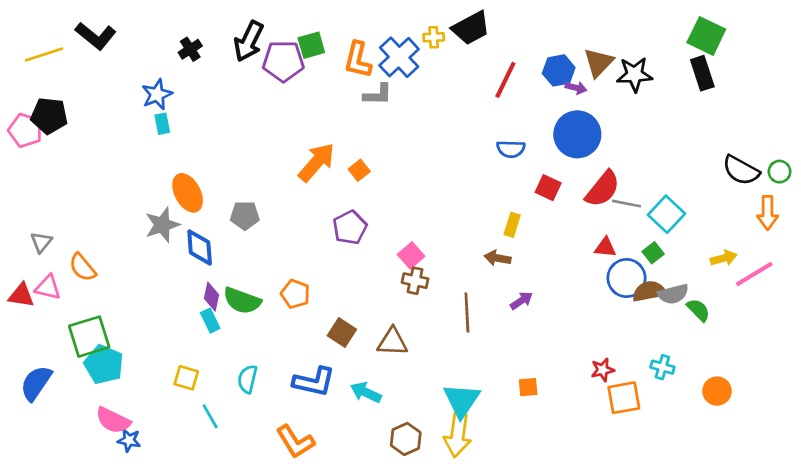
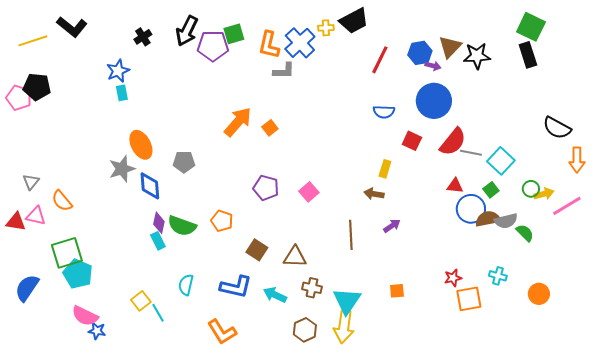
green circle: (780, 172) -> (531, 189), moved
purple pentagon: (350, 227) -> (266, 188), moved, turned -30
brown cross: (415, 281) -> (312, 288), moved
yellow square: (186, 378) -> (141, 301), moved, turned 36

